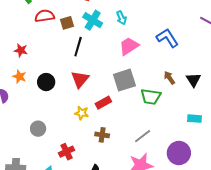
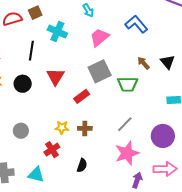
cyan cross: (93, 20) -> (57, 32), moved
brown square: (67, 23) -> (35, 13), moved
black line: (78, 47) -> (31, 51), moved
yellow star: (82, 113) -> (62, 128), moved

